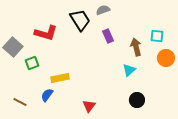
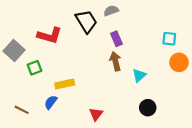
brown arrow: (136, 47) -> (115, 61), moved

